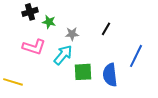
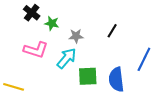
black cross: (30, 12) -> (32, 13), turned -35

